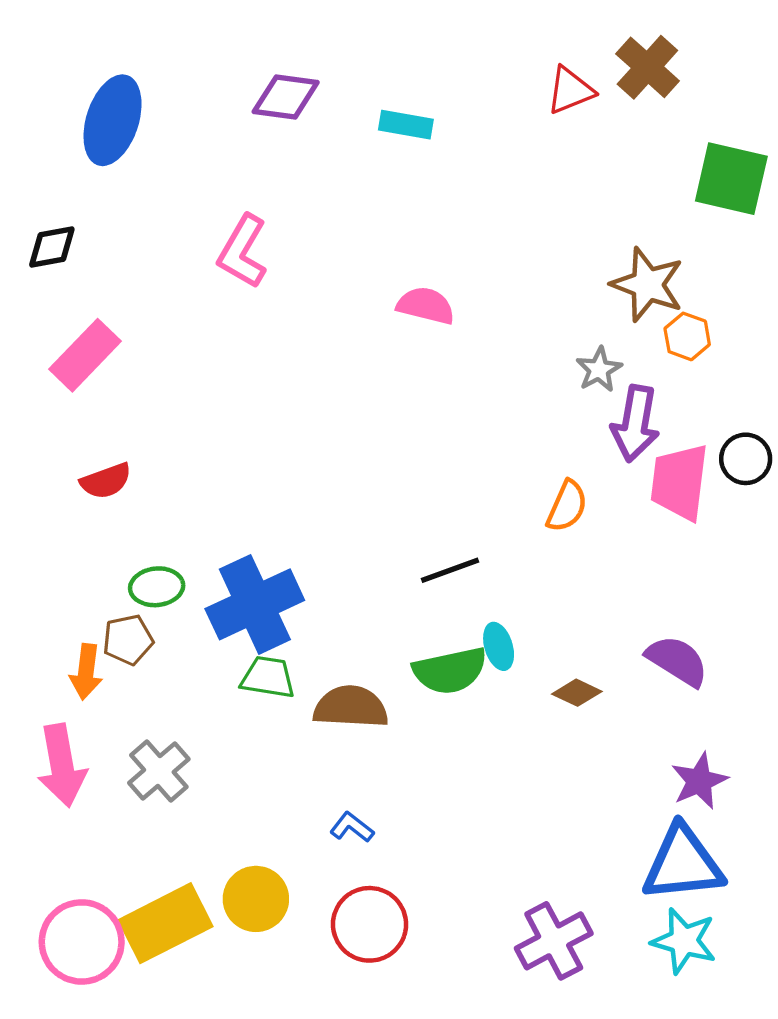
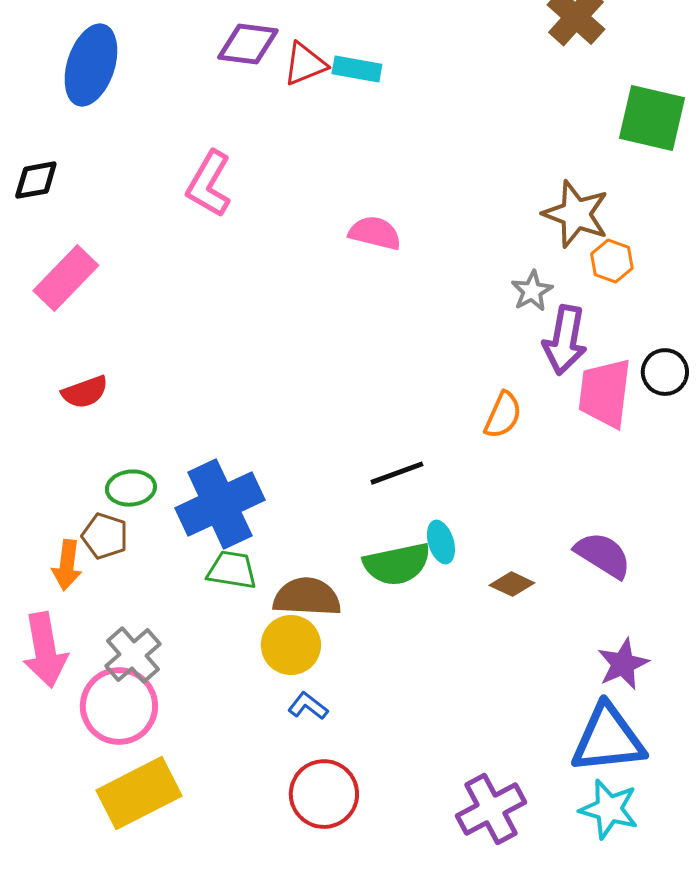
red triangle: (570, 90) -> (305, 64), moved
brown pentagon: (128, 640) -> (105, 536), turned 30
yellow circle: (256, 899) -> (291, 645), moved
pink circle: (82, 942) -> (119, 706), moved

